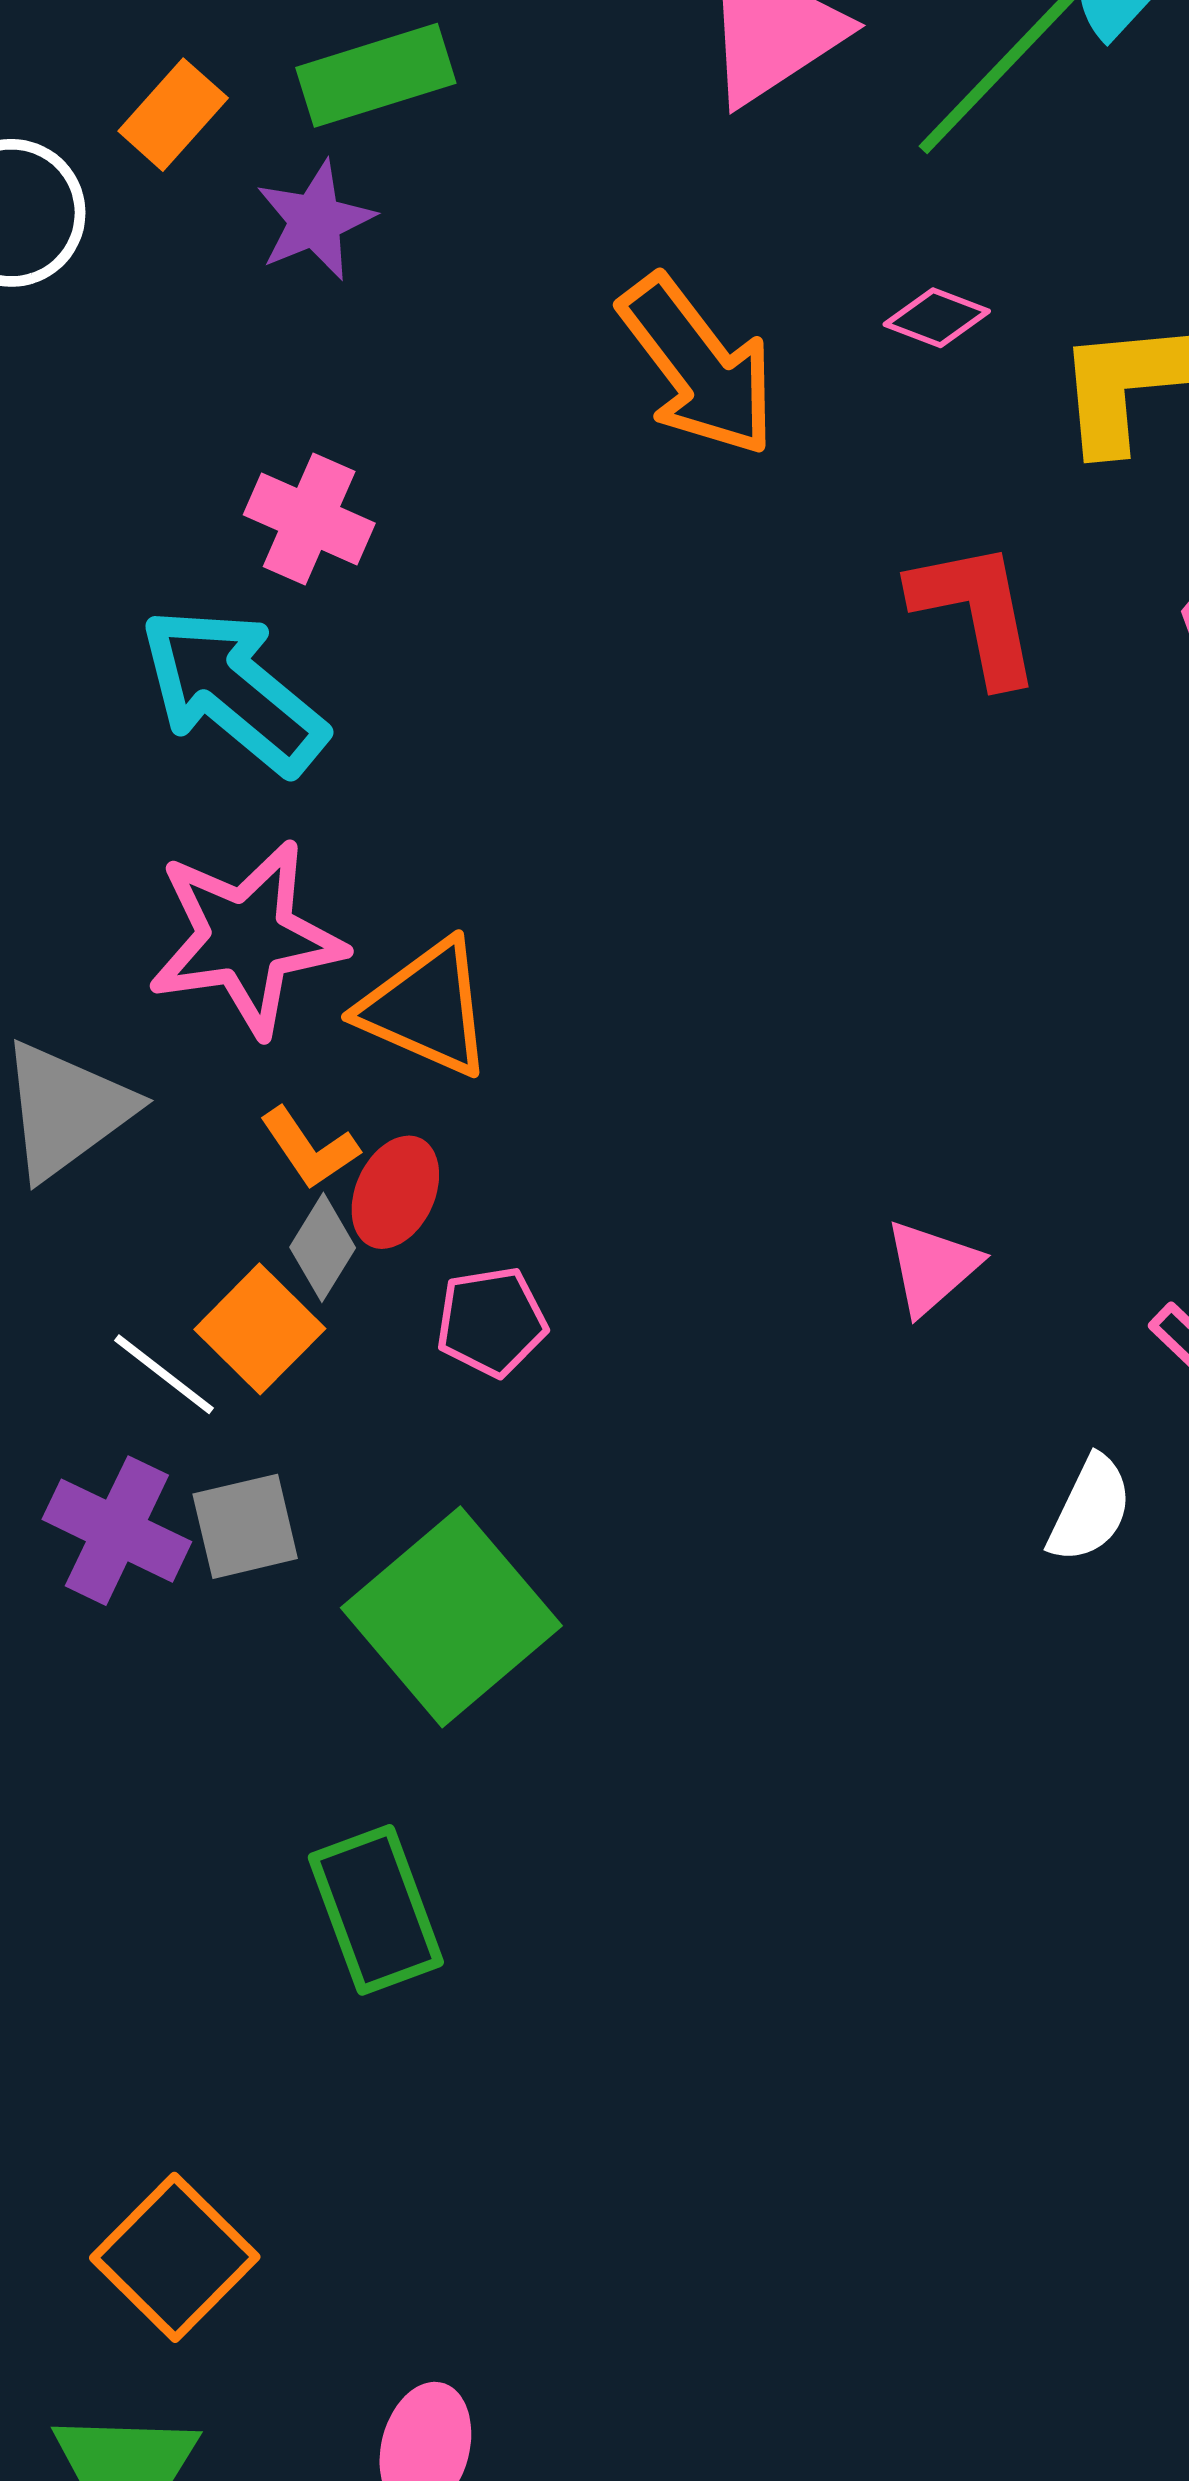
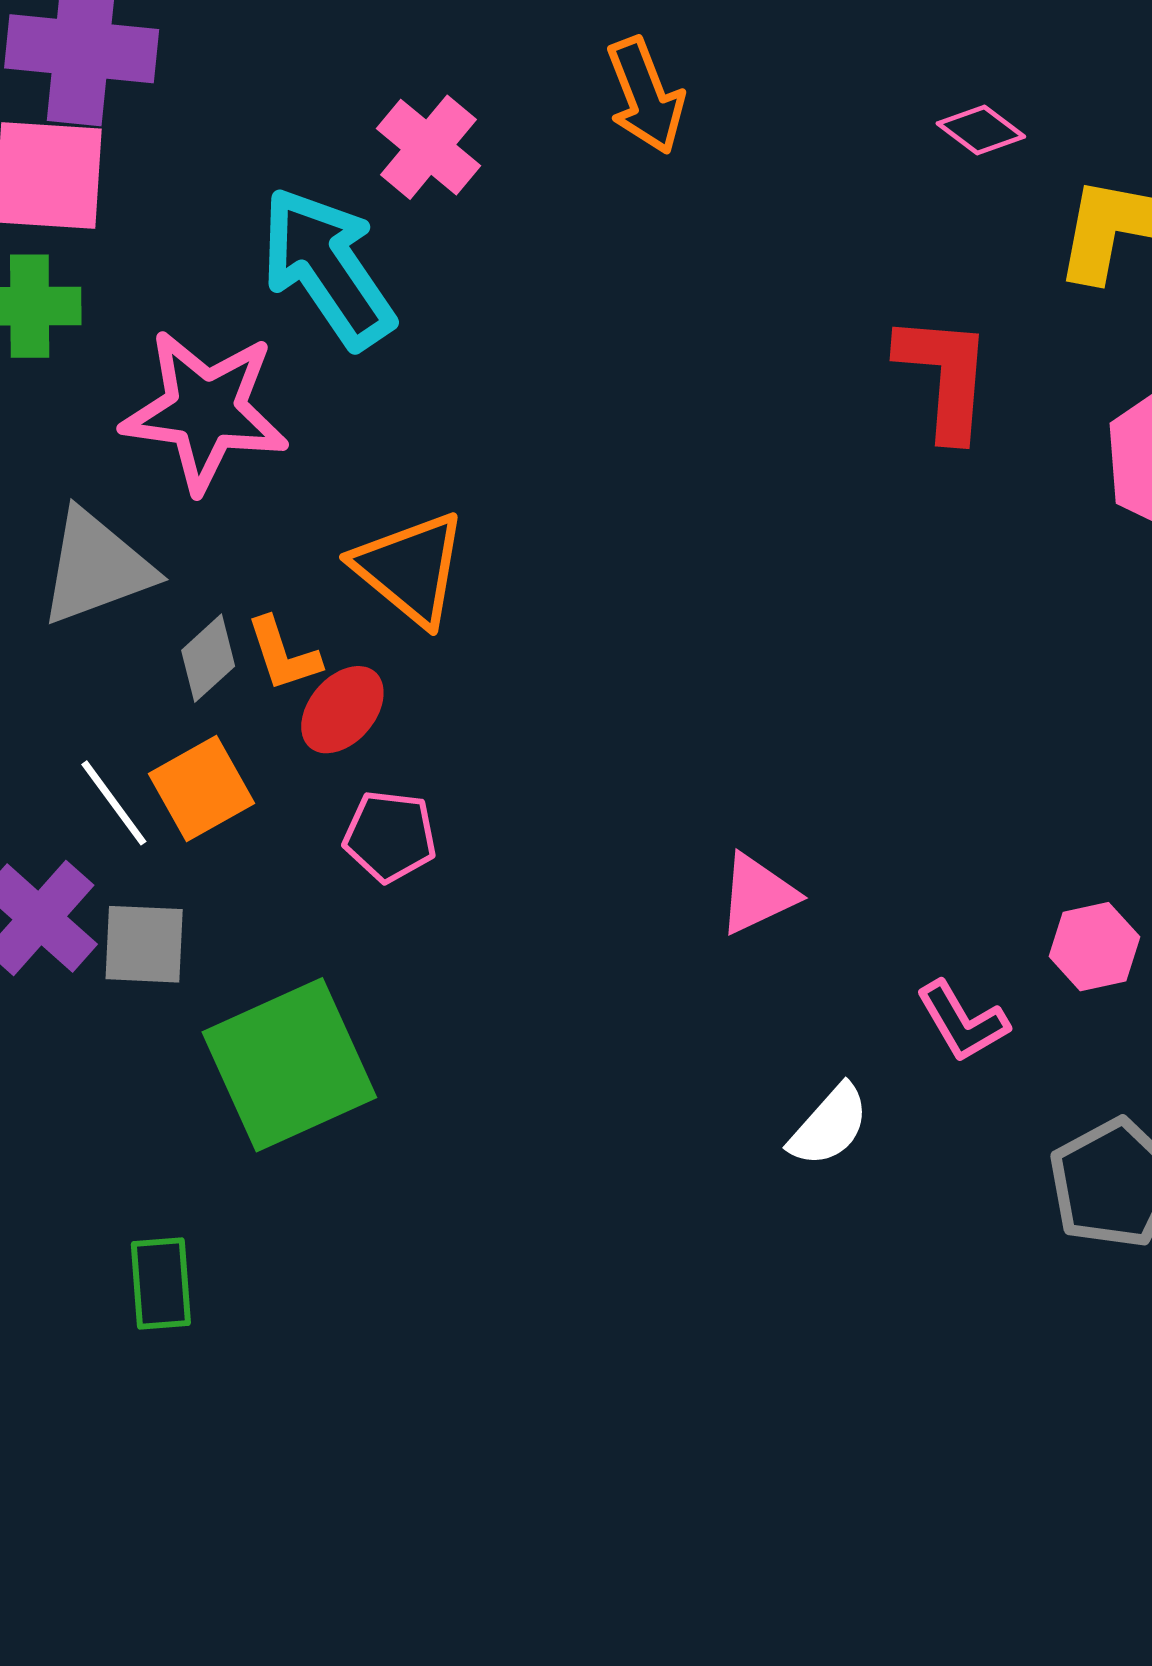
orange arrow: (698, 366) -> (645, 96), moved, size x0.7
pink star: (246, 938) -> (205, 411), moved
gray diamond: (323, 1247) -> (208, 658), moved
green rectangle: (376, 1910) -> (161, 1284), size x0.7

